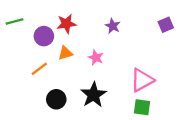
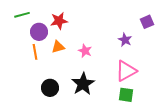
green line: (15, 21) -> (22, 15), moved
purple star: (113, 26) -> (125, 40), moved
orange line: (39, 69) -> (35, 52), moved, turned -63

